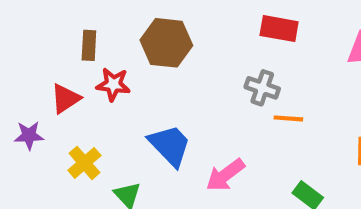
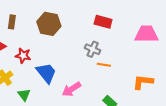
red star: (113, 84) -> (23, 56), moved

